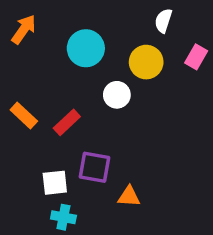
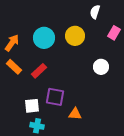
orange arrow: (24, 29) -> (12, 43), moved
cyan circle: (86, 48) -> (44, 38), moved
yellow circle: (146, 62) -> (75, 36), moved
white circle: (117, 95) -> (101, 67), moved

